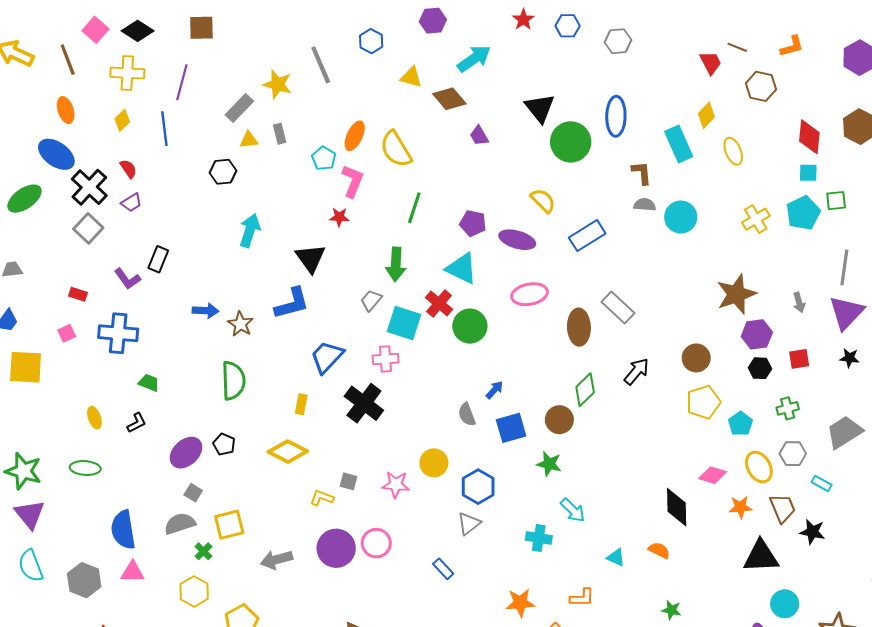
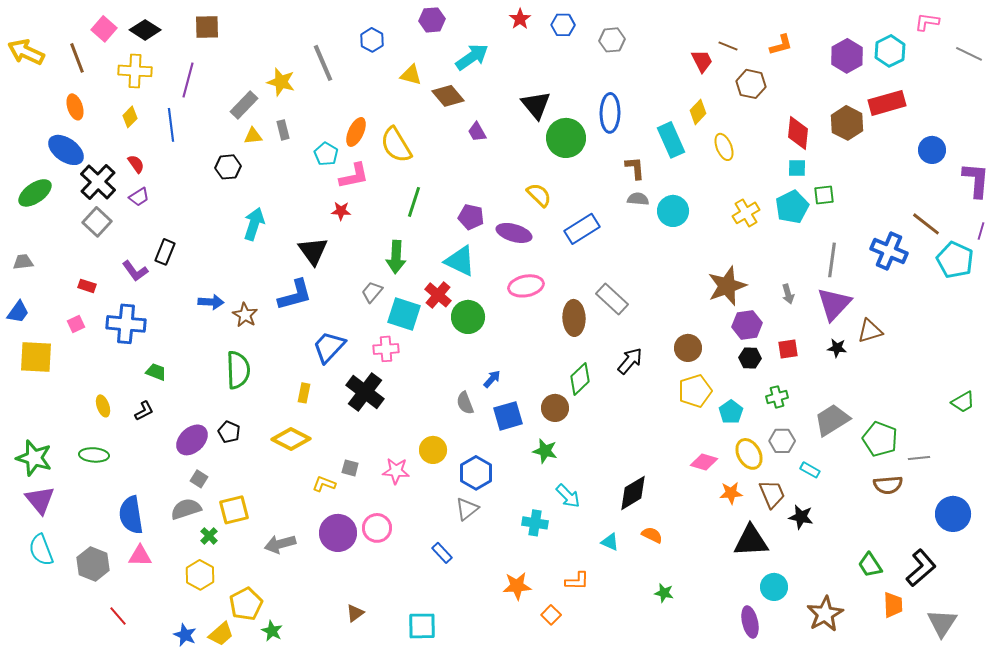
pink L-shape: (353, 181) -> (354, 176), turned 56
black diamond: (677, 507) -> (633, 493), moved, turned 60

